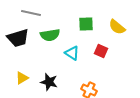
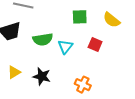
green semicircle: (50, 35) -> (43, 39), moved
cyan triangle: (72, 53) -> (65, 47), turned 35

